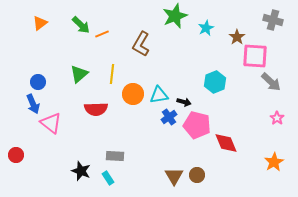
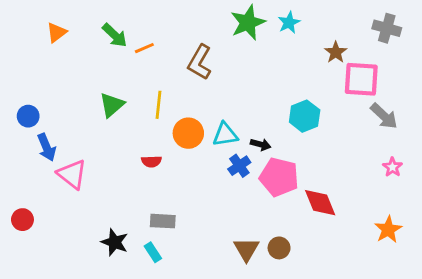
cyan star: (206, 28) -> (289, 23), moved
blue circle: (38, 82) -> (28, 116), moved
red semicircle: (96, 109) -> (151, 161), moved, size x0.6

